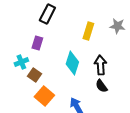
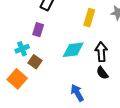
cyan diamond: (72, 63) -> (73, 50), turned 65
orange square: (44, 96) -> (17, 79), moved

